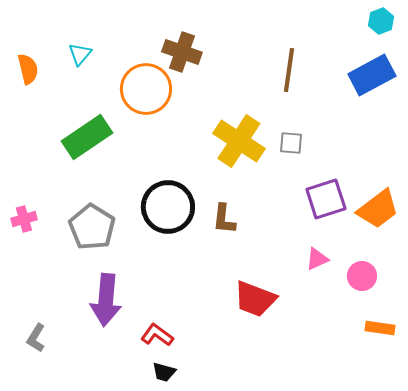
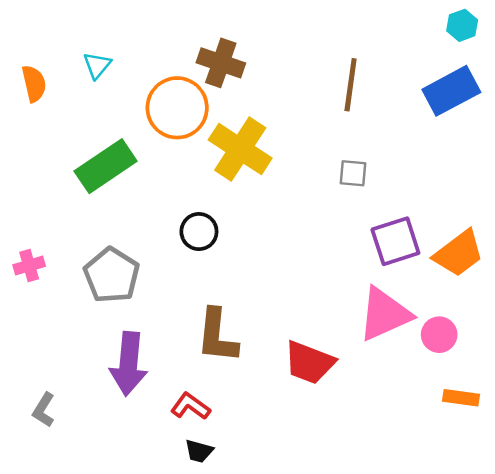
yellow cross: (239, 141) -> (240, 149), moved
black circle: (168, 207) -> (199, 232), moved, size x0.6
brown L-shape: (224, 219) -> (217, 336), moved, size x1.5
pink triangle: (317, 259) -> (385, 314), size x2.0

